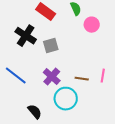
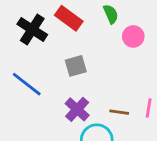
black cross: (26, 36) -> (32, 29), moved
blue line: (16, 76) -> (27, 84), moved

